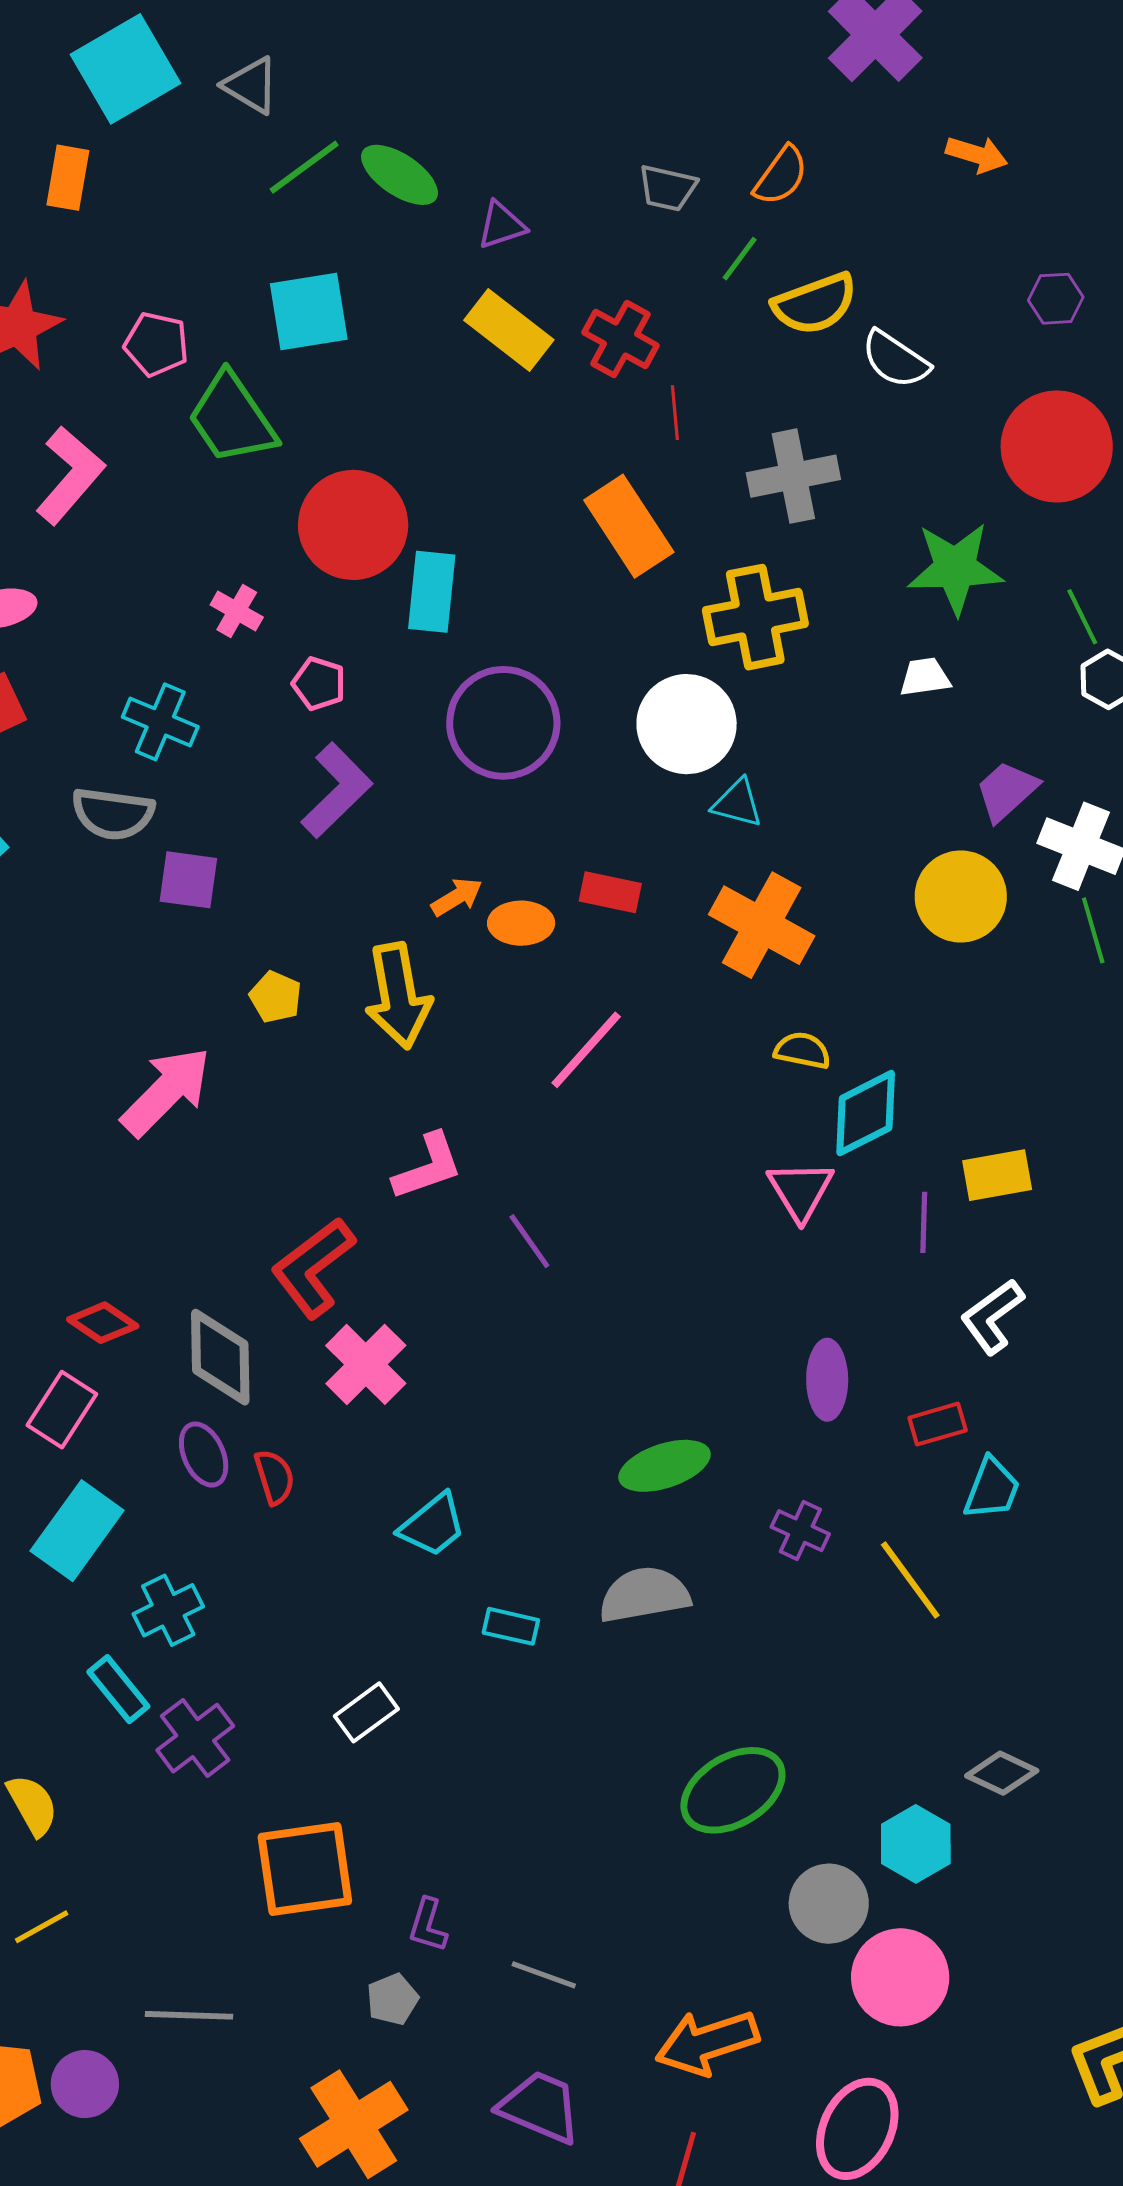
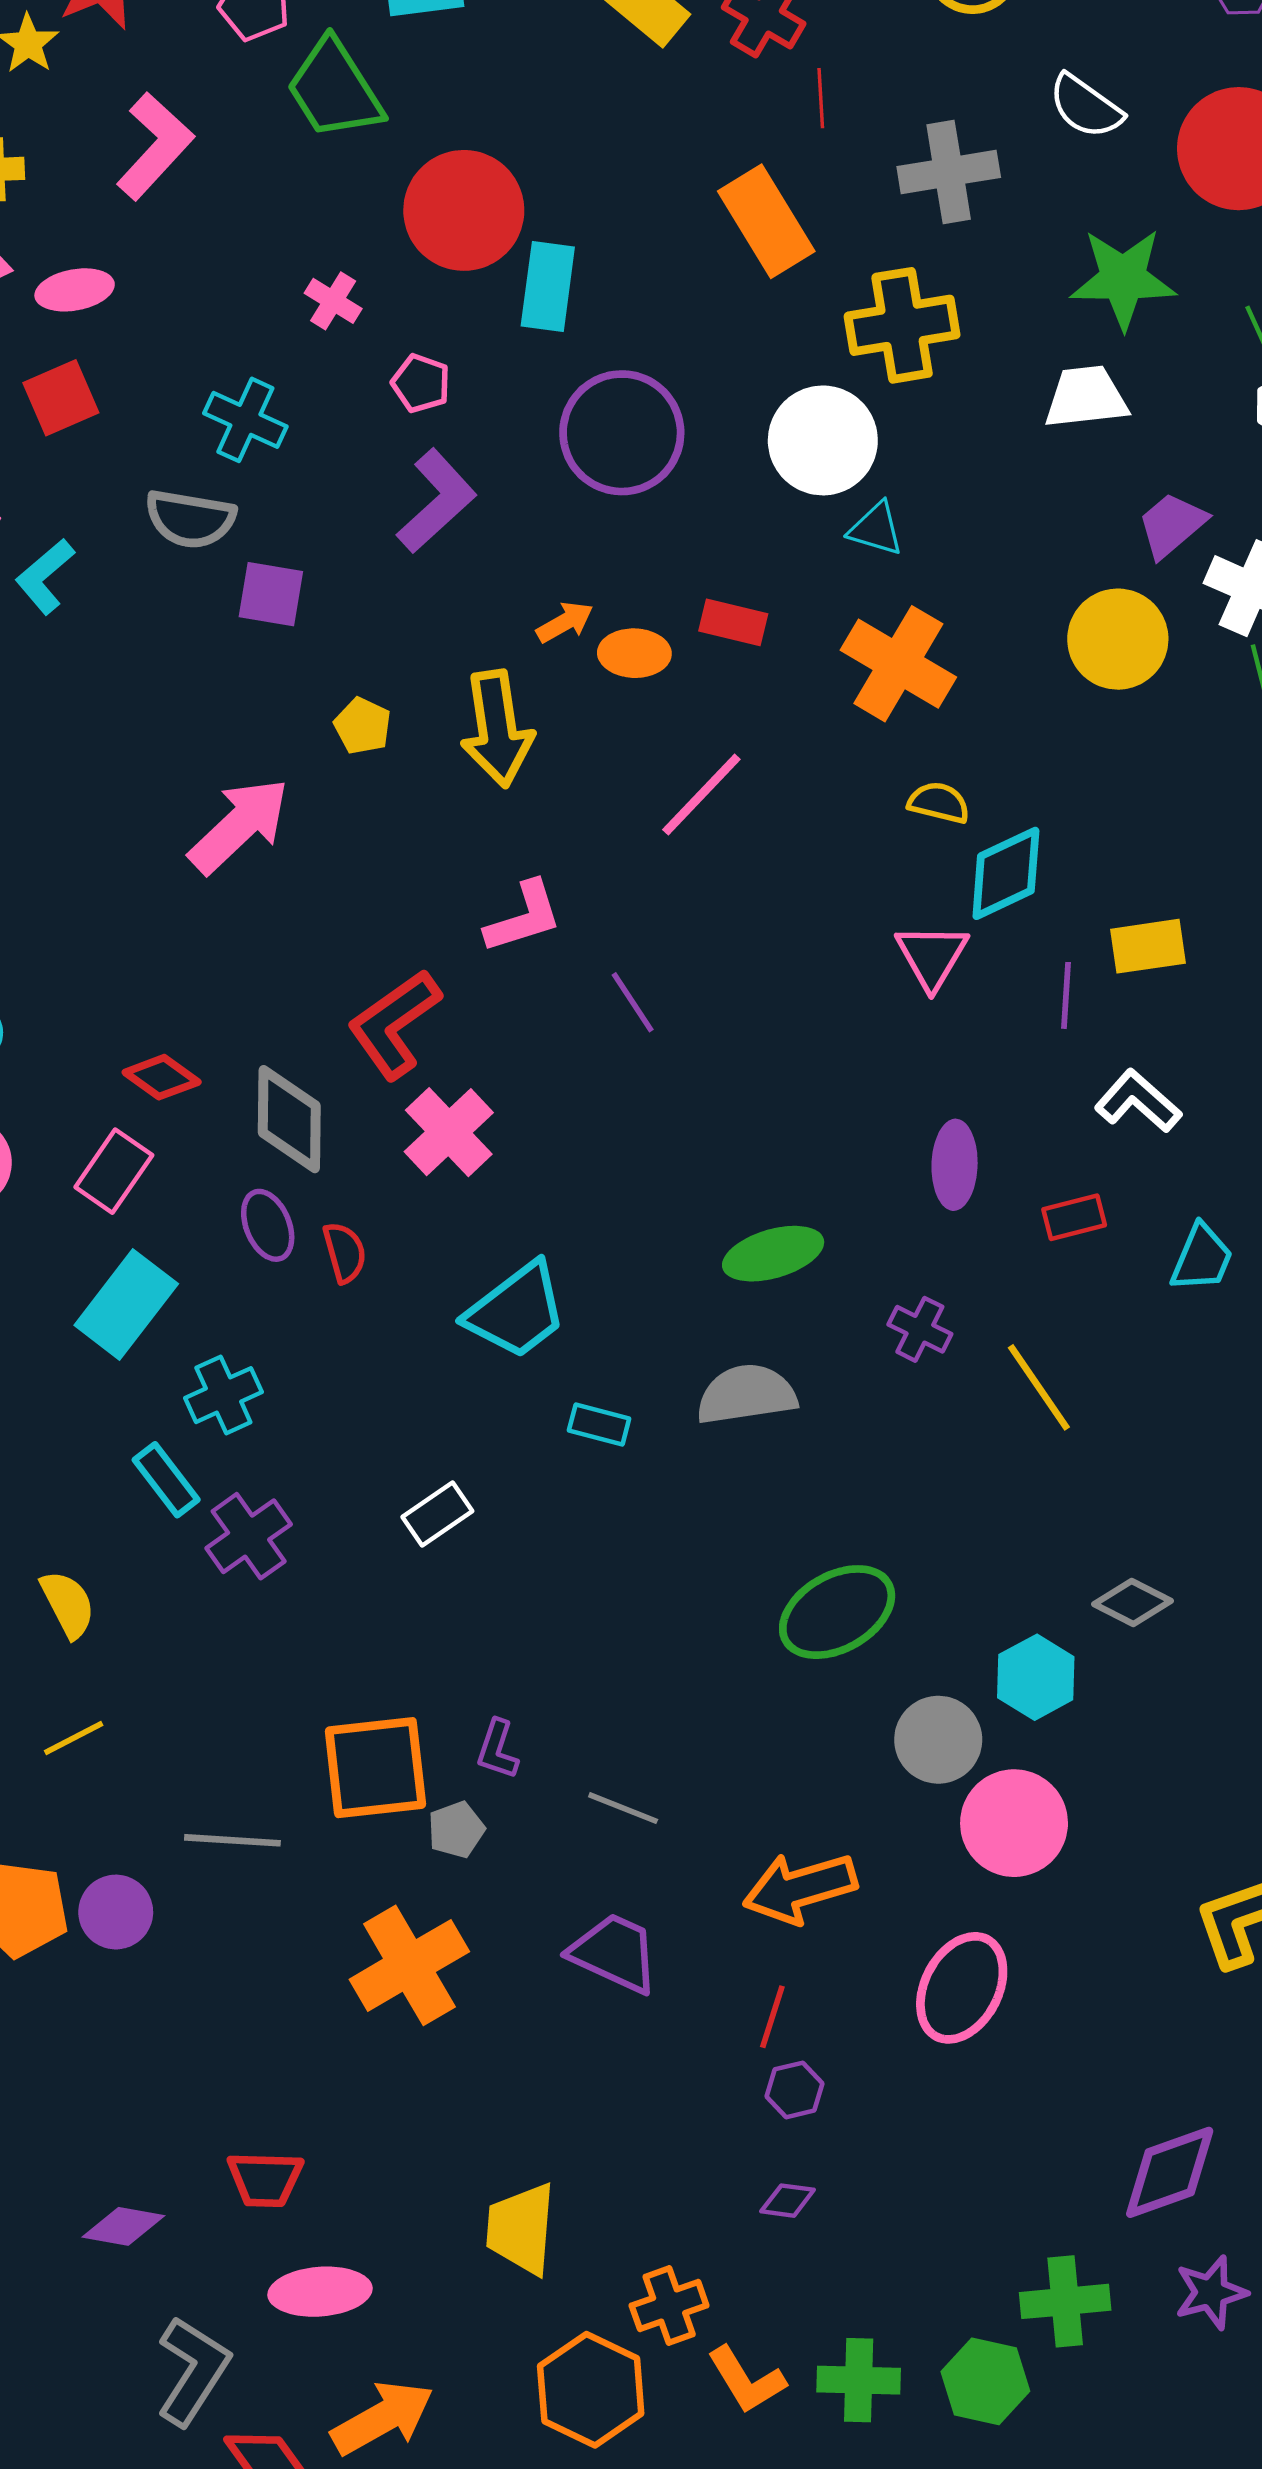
white semicircle: (895, 359) -> (1086, 106), moved
white trapezoid: (925, 677) -> (1086, 397), size x1.5
white L-shape: (992, 1317) -> (1138, 1101), turned 76
cyan trapezoid: (992, 1489) -> (1202, 1258), moved
cyan trapezoid: (433, 1525) -> (517, 1311), size x1.4
orange square: (305, 1869) -> (375, 1768), moved

